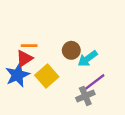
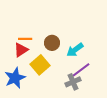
brown circle: (71, 50) -> (52, 43), moved
blue star: (17, 75) -> (15, 78), moved

